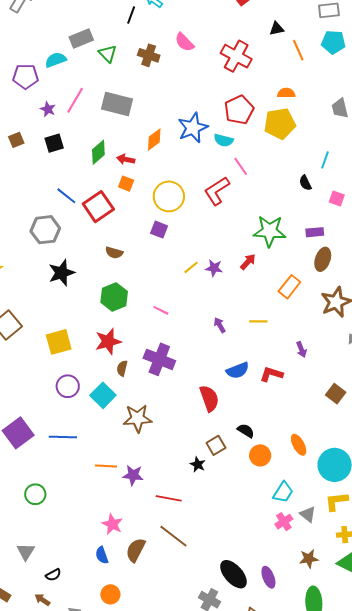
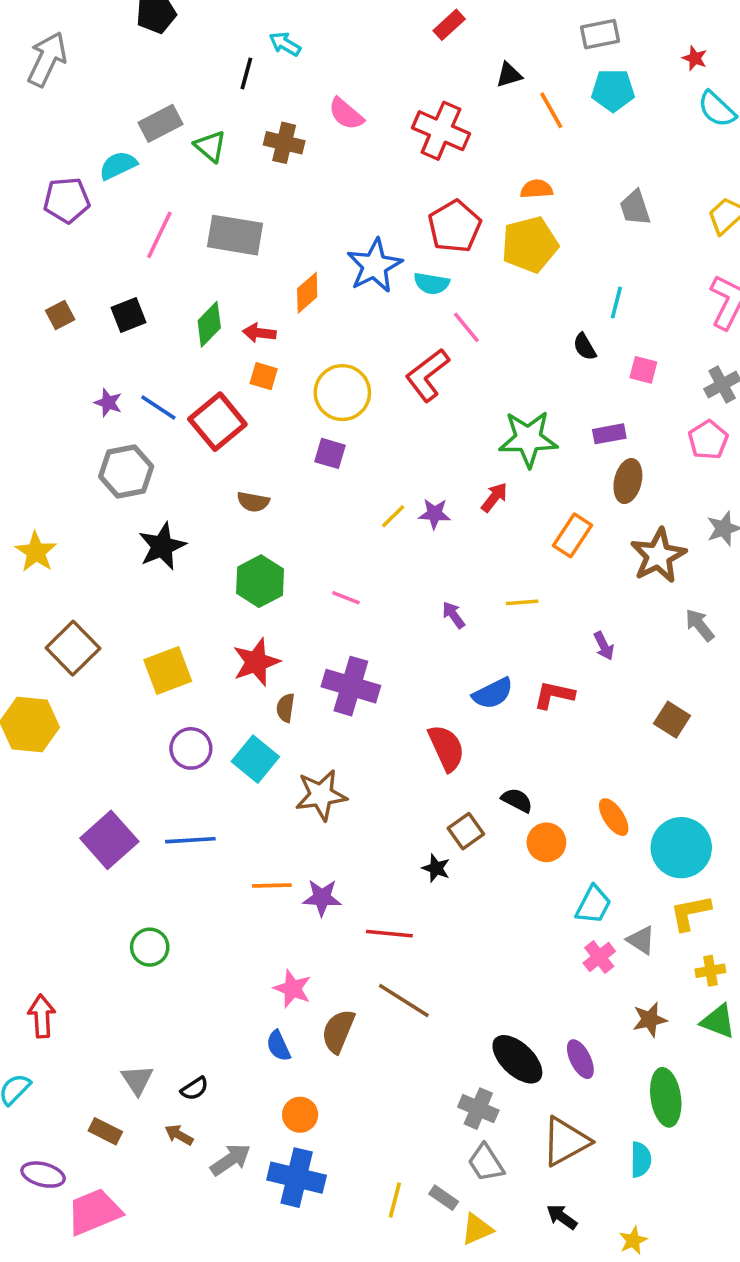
purple star: (48, 109) -> (108, 403), moved
gray triangle: (26, 552) -> (137, 1080), moved

